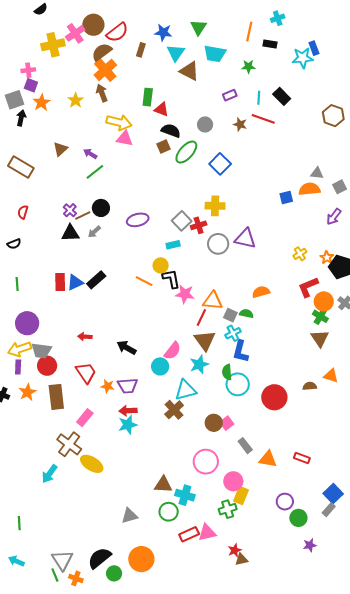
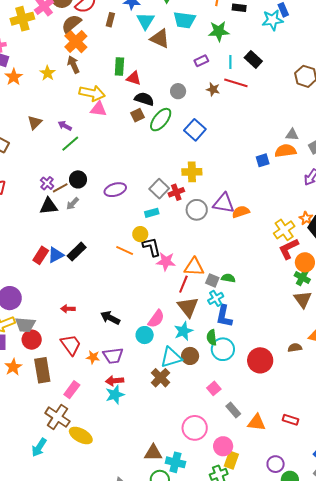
green star: (248, 67) -> (219, 31), size x1.5
yellow cross: (300, 254) -> (284, 230), moved, size x1.5
red rectangle: (60, 282) -> (41, 255), turned 36
orange semicircle: (261, 292) -> (241, 212), moved
brown circle: (214, 423) -> (190, 356), moved

